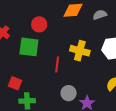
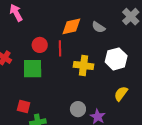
gray semicircle: (100, 15) -> (98, 27), turned -120
red line: (57, 64) -> (60, 48), moved

